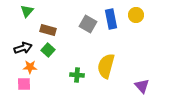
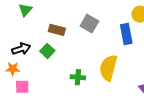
blue rectangle: (111, 19) -> (126, 34), moved
brown rectangle: (48, 30) -> (57, 30), moved
orange star: (30, 67) -> (13, 69), moved

